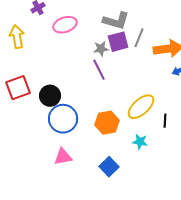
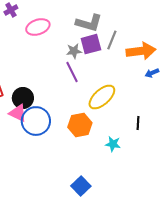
yellow ellipse: (141, 107) -> (102, 97), moved
pink triangle: (63, 157) -> (18, 113), moved, turned 36
blue square: (109, 167) -> (81, 186), moved

